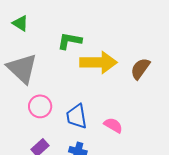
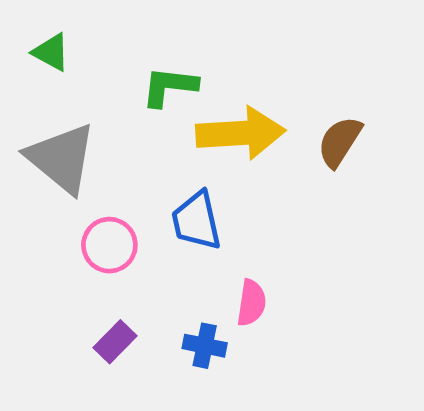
blue trapezoid: (77, 116) -> (196, 221), moved
pink semicircle: (113, 125) -> (251, 303), moved, turned 72

